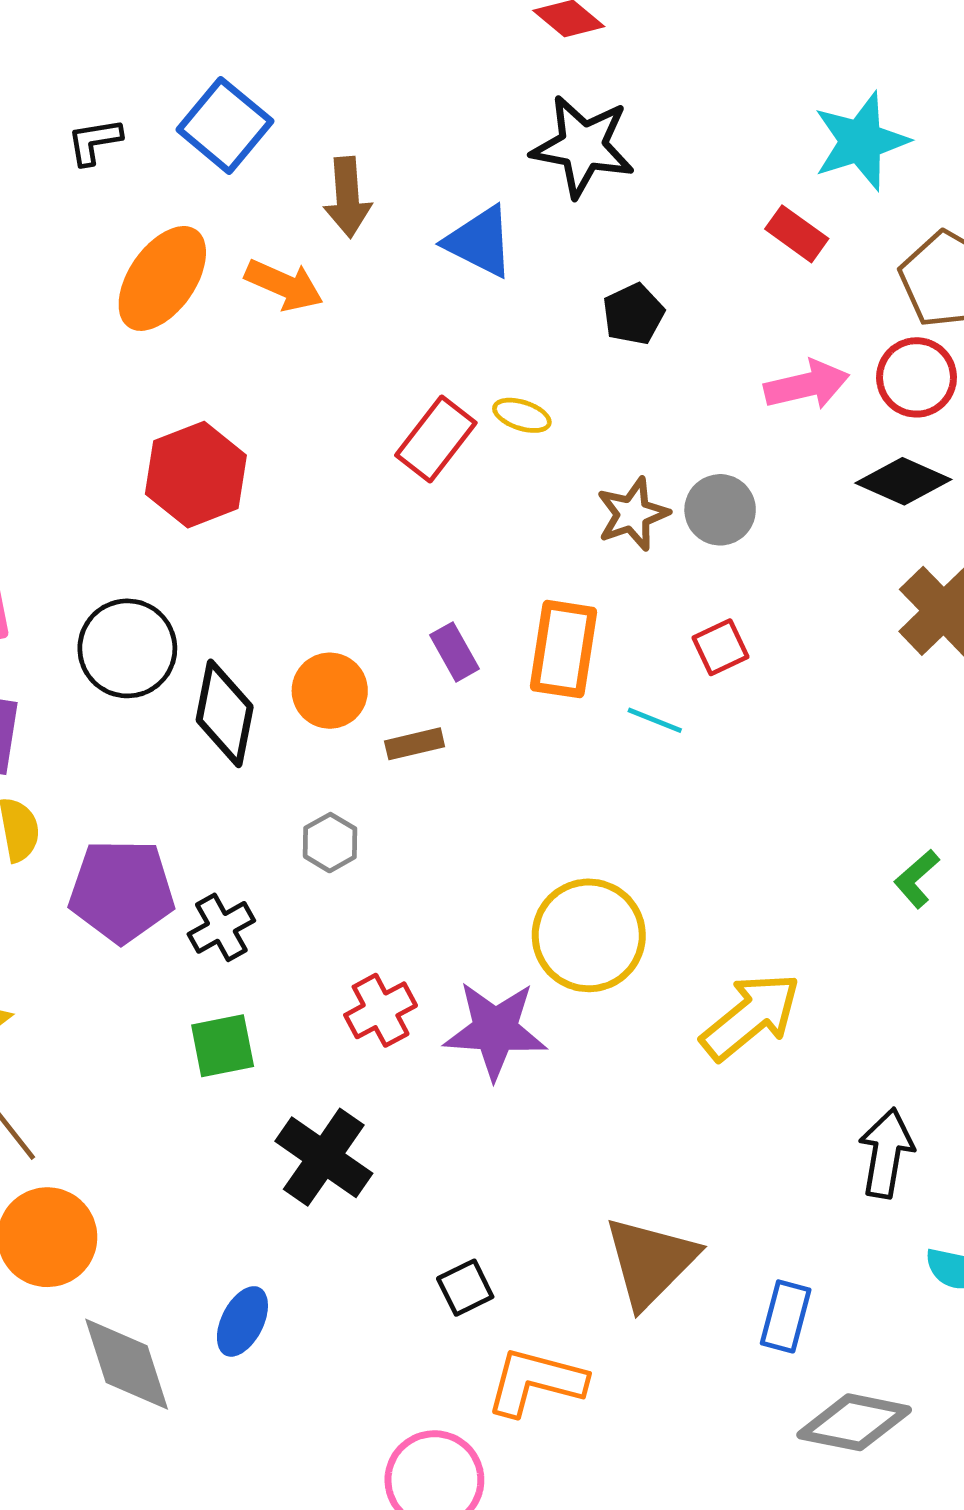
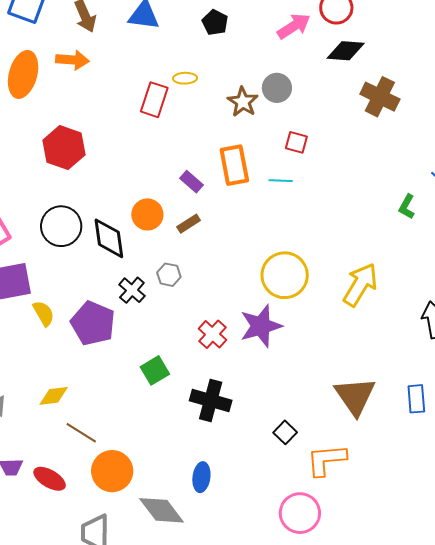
red square: (720, 647) -> (296, 142), turned -30
purple pentagon: (122, 891) -> (93, 323), turned -30
black cross: (221, 927) -> (132, 290), moved

